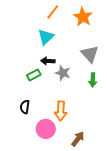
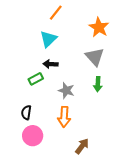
orange star: (83, 17) -> (99, 27), moved
gray star: (63, 73) -> (66, 90), moved
pink circle: (46, 129) -> (33, 136), moved

